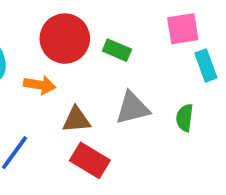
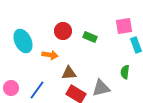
red circle: (65, 39) -> (63, 31), size x0.7
gray triangle: (132, 108) -> (101, 88), moved

